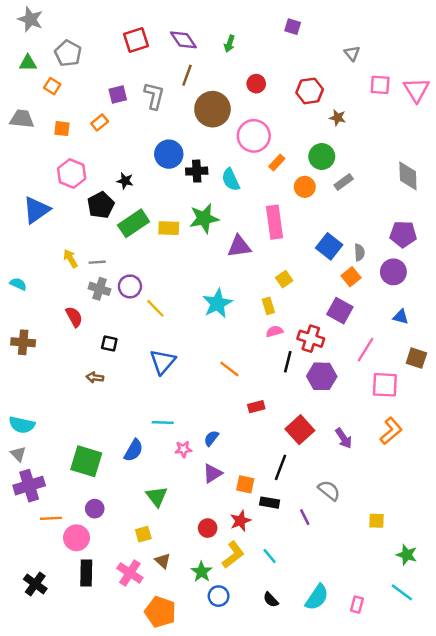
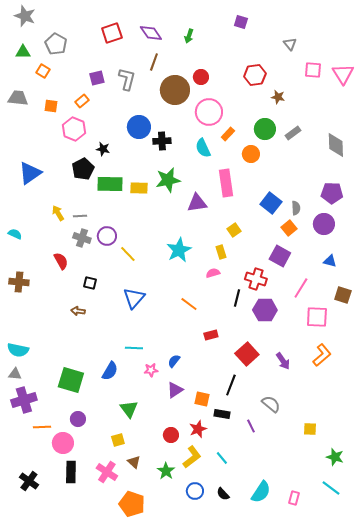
red circle: (256, 84) -> (201, 77), moved
pink hexagon: (72, 174) -> (74, 129), moved
cyan semicircle: (231, 180) -> (203, 148), moved
gray rectangle: (344, 182) -> (293, 133), moved
green rectangle: (134, 223) -> (110, 184), turned 35
pink semicircle: (274, 331) -> (213, 273), moved
gray triangle: (18, 454) -> (15, 374), turned -40
blue circle: (219, 596) -> (195, 491), moved

